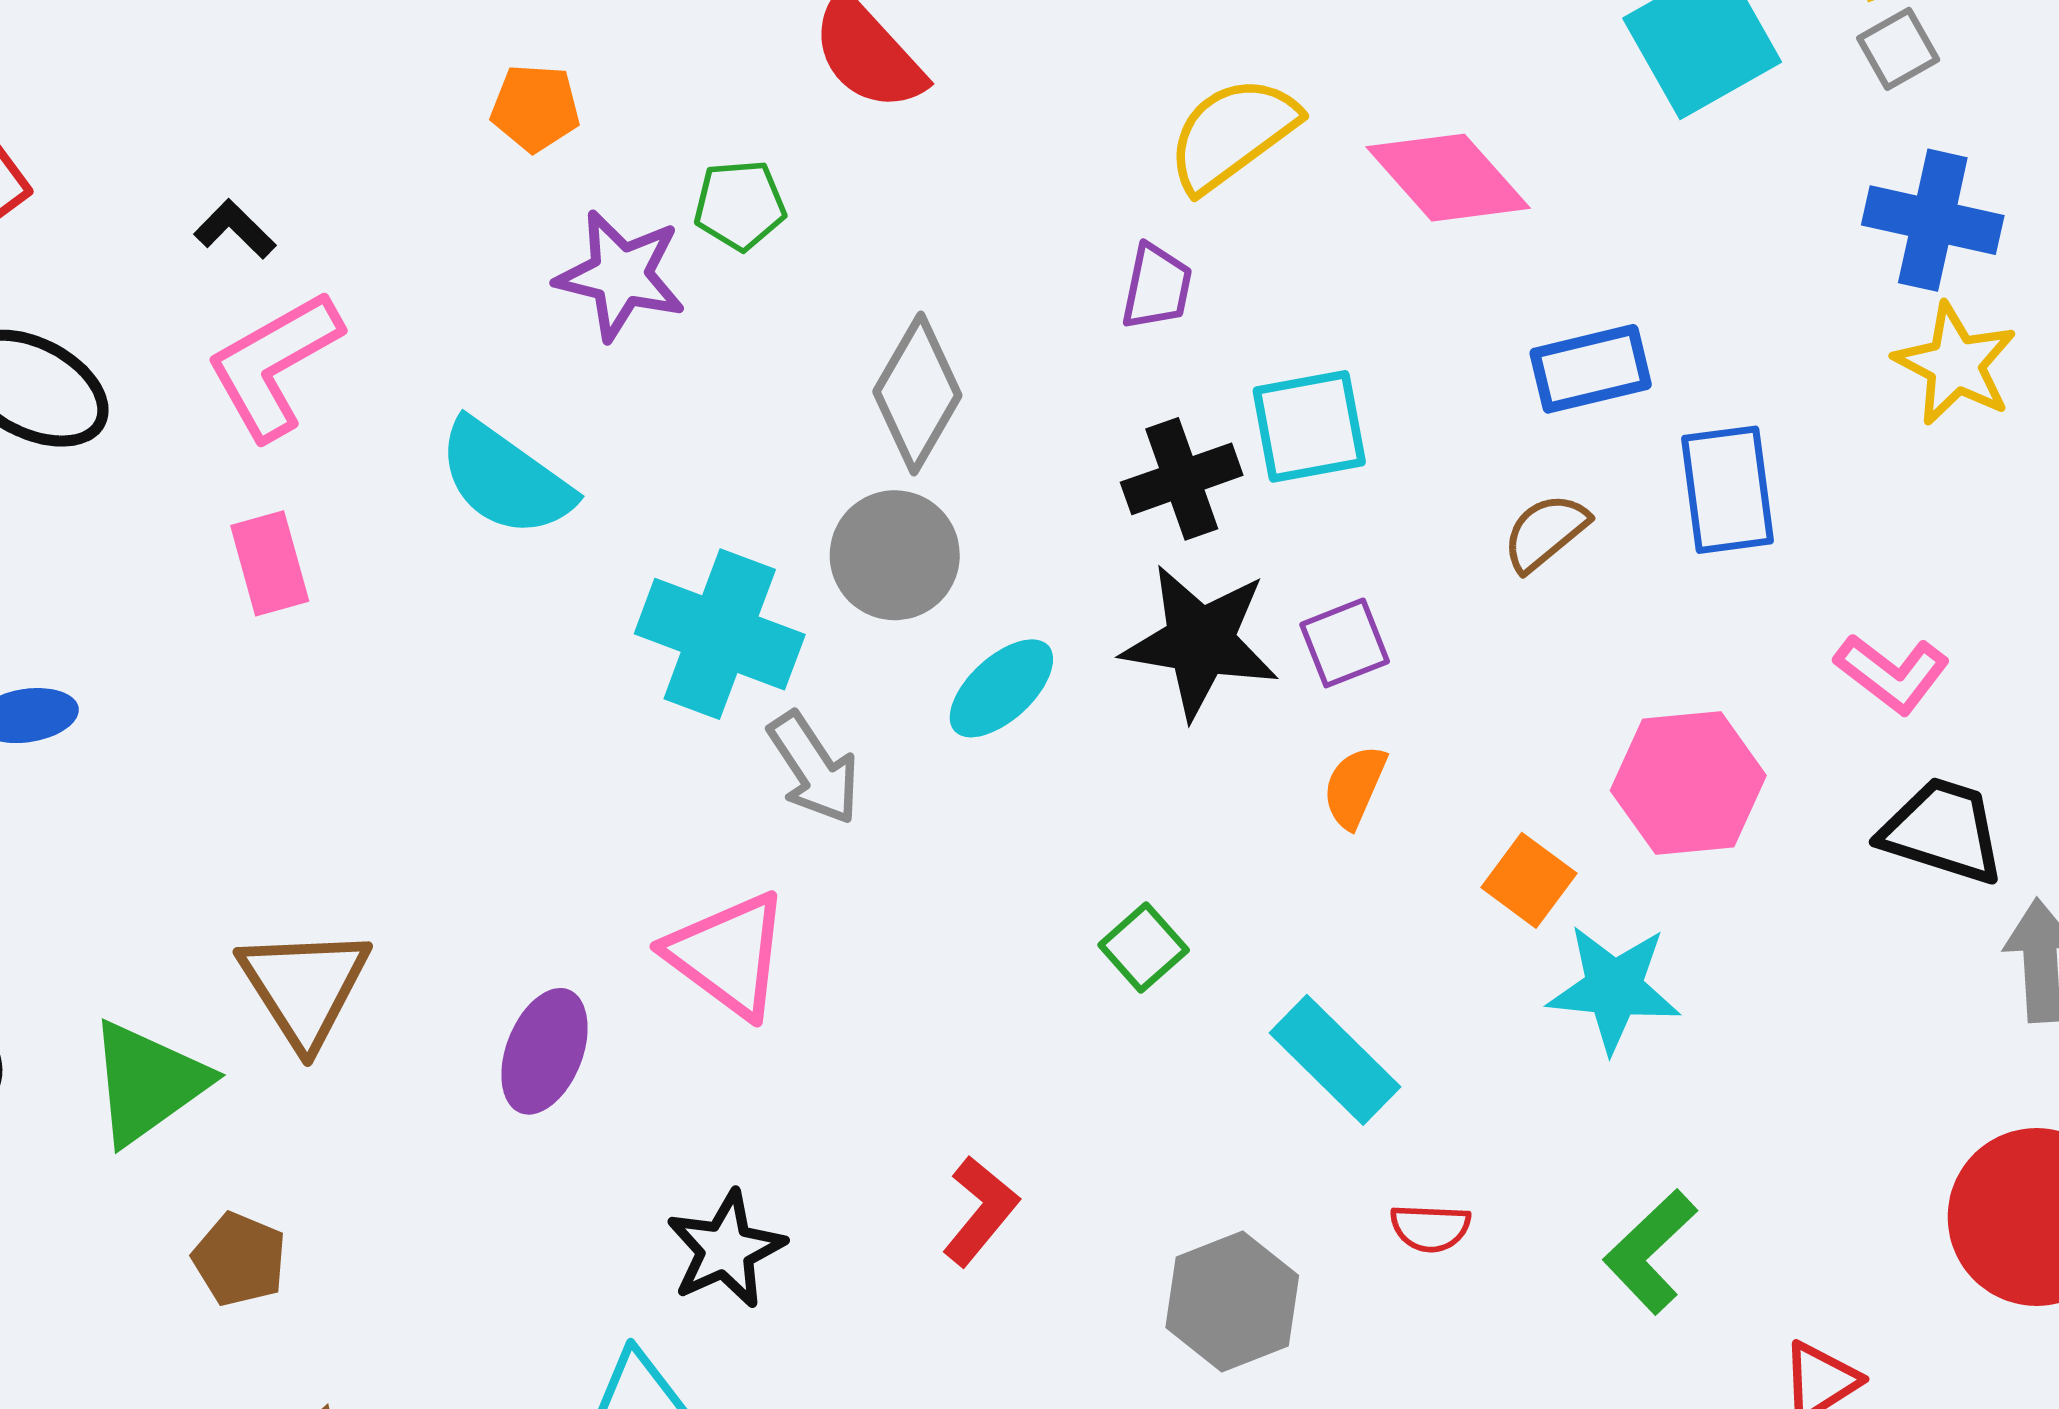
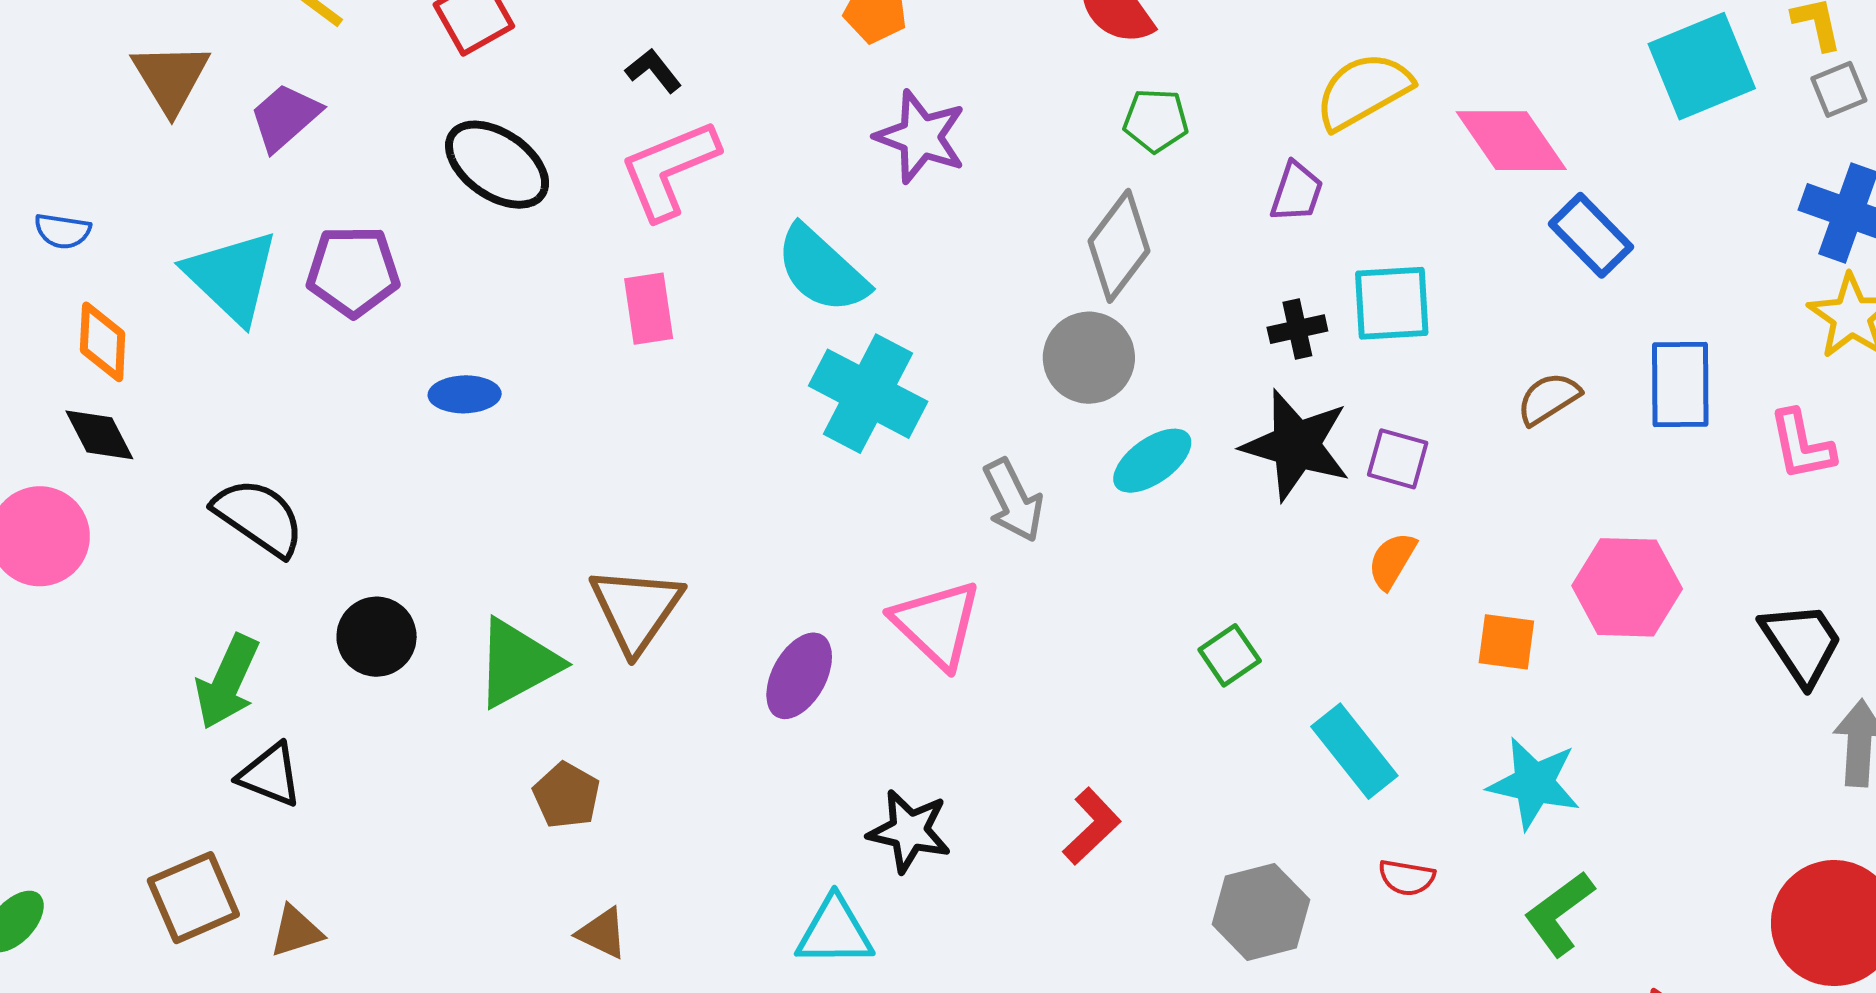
green pentagon: (740, 205) -> (1156, 120), moved
blue rectangle: (1591, 369) -> (1591, 235), moved, turned 52
black cross: (1182, 479) -> (1297, 329), size x0.7
cyan cross: (720, 634) -> (868, 394), moved
purple square: (1345, 643) -> (1398, 459), turned 30
pink L-shape: (1892, 673) -> (1802, 445), moved, turned 34
black trapezoid: (1943, 831) -> (1802, 643), turned 32
orange square: (1529, 880) -> (1506, 642), turned -36
cyan star: (1614, 988) -> (1534, 783), moved
black star: (726, 1249) -> (909, 831), turned 30

